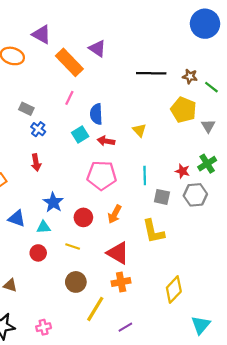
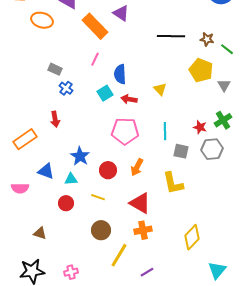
red arrow: (36, 163) -> (55, 119), moved

